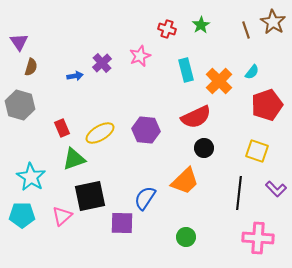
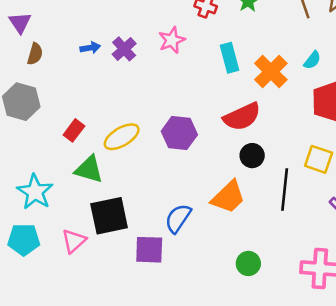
blue arrow: (75, 76) -> (90, 48), moved
red rectangle: (62, 128) -> (74, 130), turned 60
green triangle: (74, 159) -> (89, 169), turned 35
black line: (239, 193) -> (285, 189), moved
green circle: (186, 237) -> (248, 263), moved

